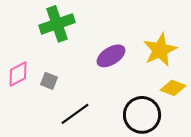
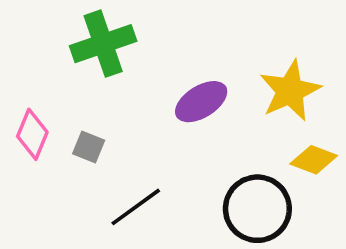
pink diamond: (18, 74) -> (32, 134), turned -40

